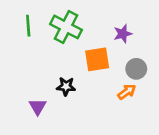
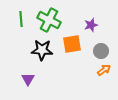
black star: (66, 86) -> (42, 50), moved, size x1.5
orange arrow: (127, 92) -> (104, 70), moved

